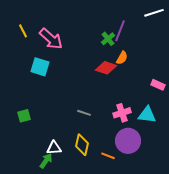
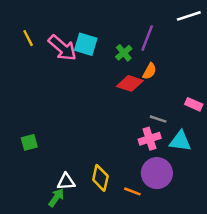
green cross: (108, 39) -> (124, 53), moved
cyan square: (40, 67) -> (86, 44), moved
gray line: (84, 113) -> (158, 119), moved

